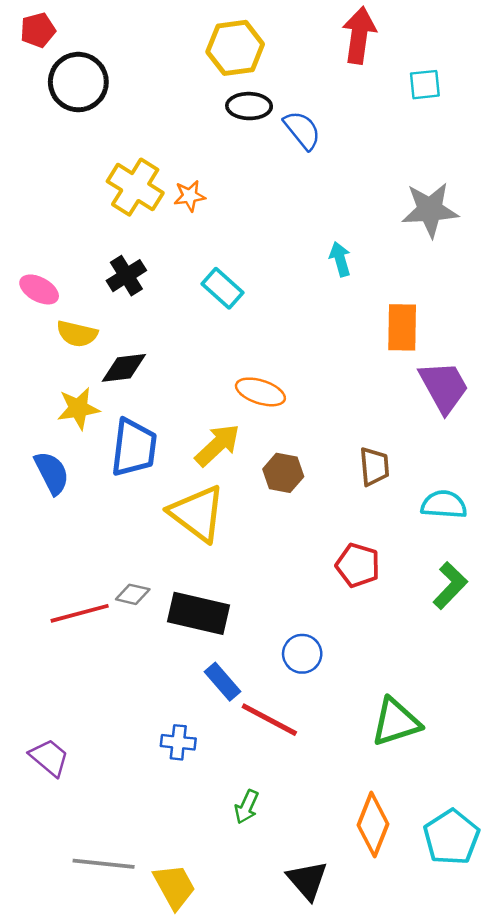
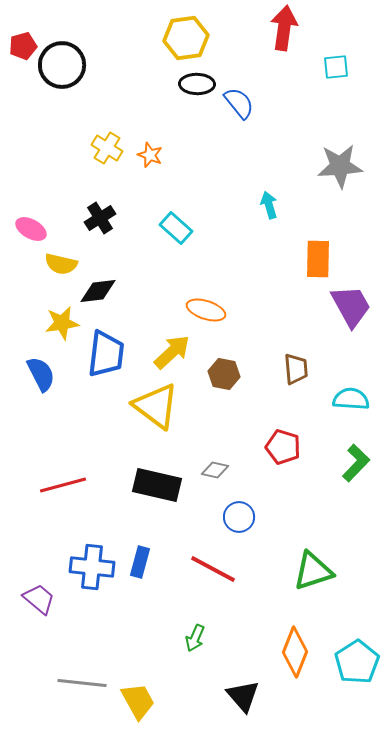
red pentagon: (38, 30) -> (23, 46), moved
yellow cross: (135, 187) -> (107, 148), size x0.7
orange star: (190, 196) -> (150, 155), turned 30
gray diamond: (133, 594) -> (215, 470), moved
blue rectangle: (222, 682) -> (140, 562), moved, turned 56
blue cross: (178, 742) -> (92, 567), moved, size x1.6

